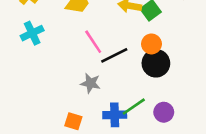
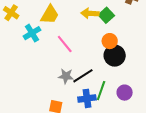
cyan cross: (32, 33) -> (32, 33), moved
black line: (114, 55) -> (83, 76), moved
green line: (134, 107) -> (101, 91), turned -30

